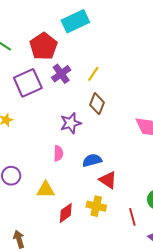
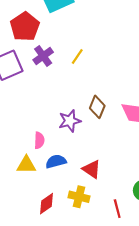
brown diamond: (97, 104) -> (97, 107), moved
purple star: (71, 123) -> (70, 121), moved
blue semicircle: (92, 160) -> (56, 161), moved
yellow triangle: (46, 190) -> (26, 165), moved

